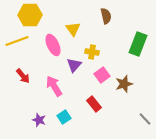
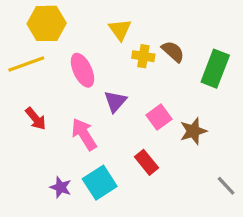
brown semicircle: (106, 16) -> (173, 51), moved, turned -35
yellow triangle: (73, 29) -> (120, 30), moved
yellow cross: (92, 52) -> (143, 56), moved
cyan square: (64, 117) -> (100, 183), size x1.5

